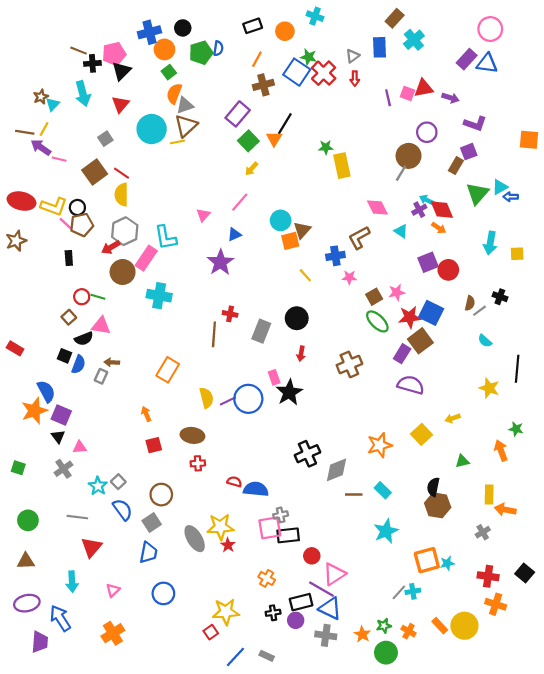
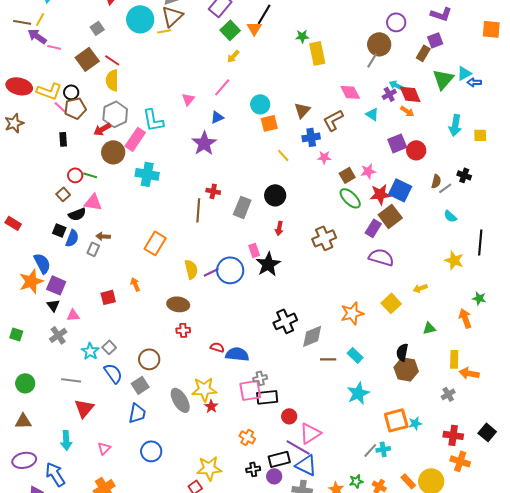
brown triangle: (302, 230) -> (302, 110), moved
red square: (154, 445) -> (108, 297), moved

